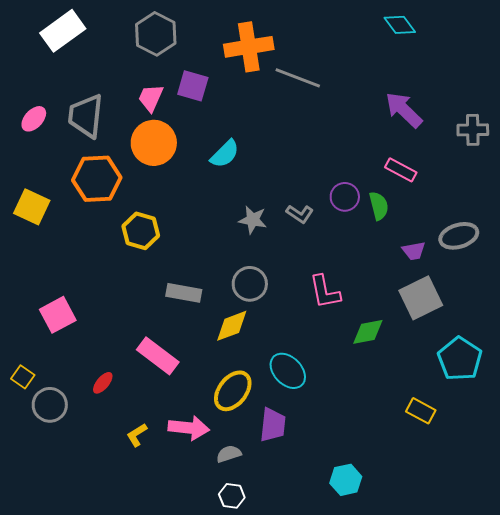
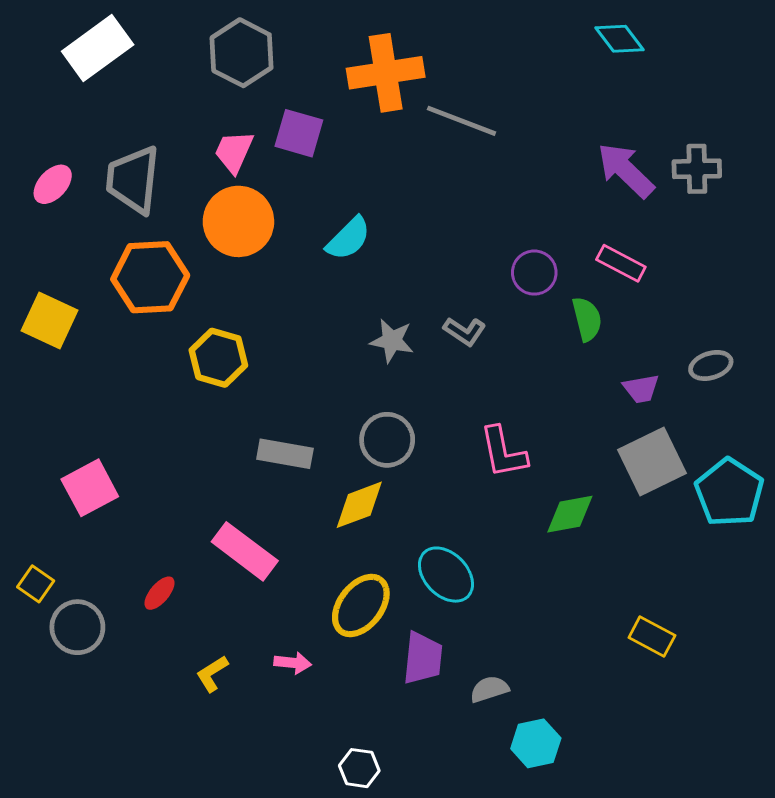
gray cross: (473, 130) -> (697, 169), moved
purple circle: (345, 197) -> (534, 273), moved
gray ellipse: (459, 236) -> (711, 365), size x0.7
cyan pentagon: (460, 359) -> (729, 492), moved
pink arrow: (189, 428) -> (293, 663), size x0.6
gray semicircle: (229, 454) -> (489, 689), moved

